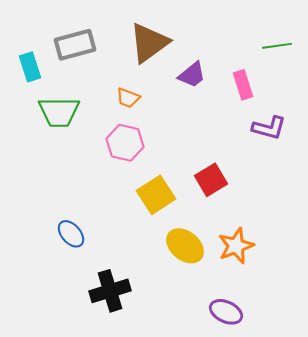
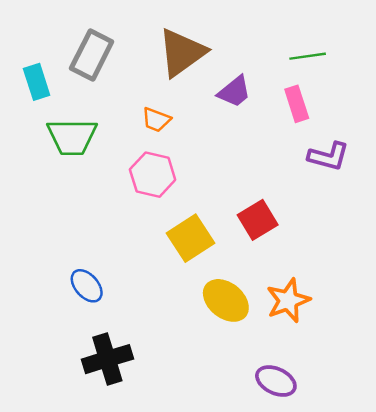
gray rectangle: (75, 45) -> (92, 55), turned -48
green line: (277, 46) -> (308, 56), moved
black cross: (110, 291) -> (107, 359), moved

